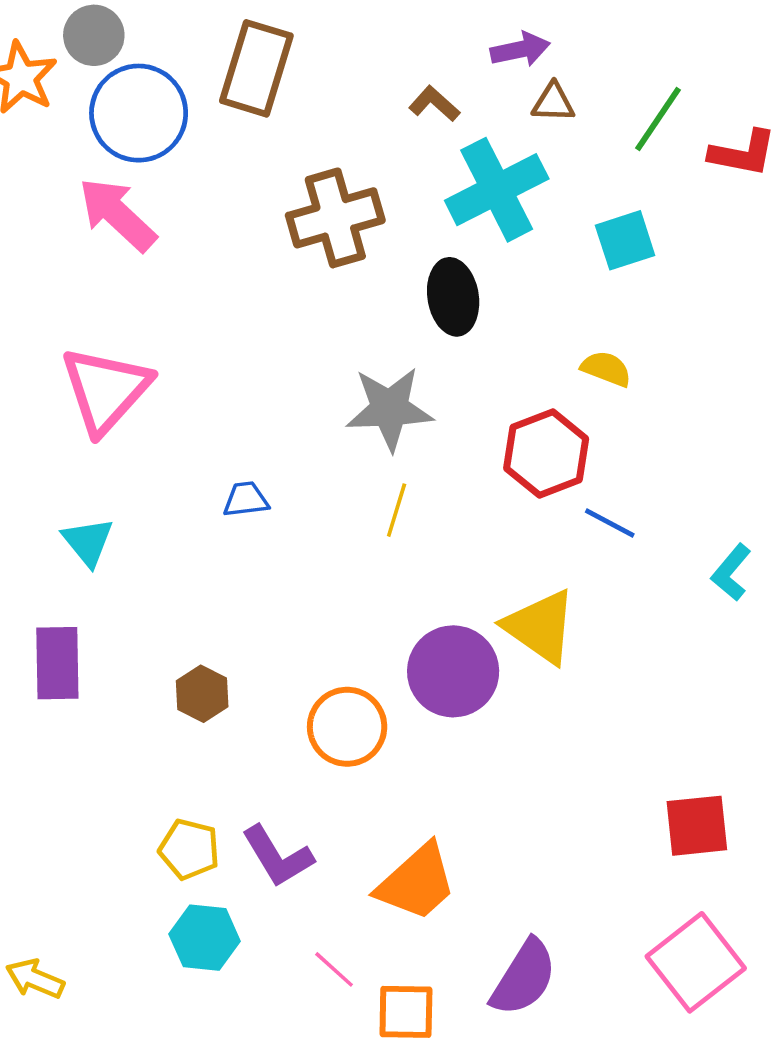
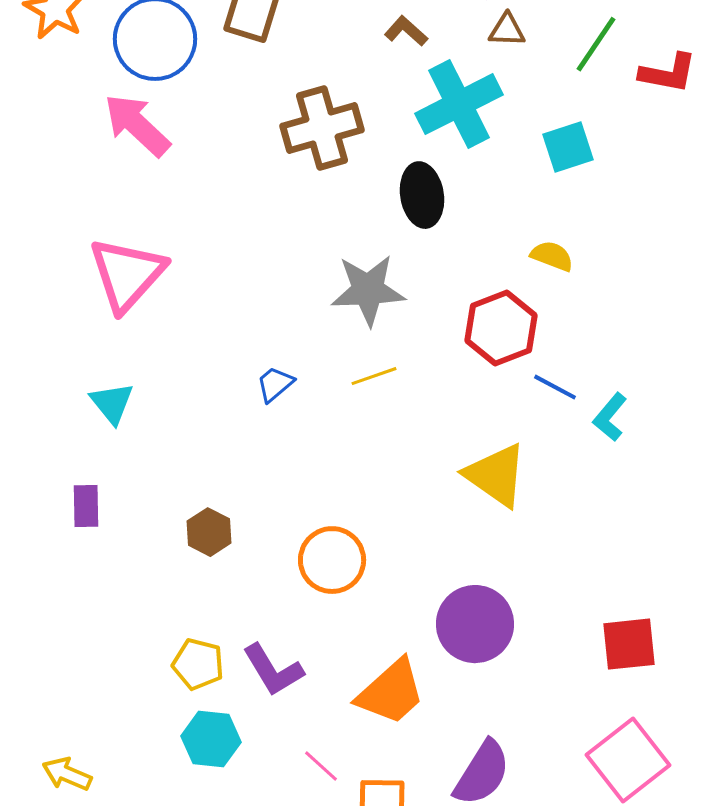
blue trapezoid: (246, 499) -> (275, 384), moved, turned -33
yellow line: (397, 510) -> (374, 376), turned 54
cyan L-shape: (731, 572) -> (610, 417), moved
purple rectangle: (57, 663) -> (86, 506), size x0.7
purple circle: (453, 671) -> (475, 624), moved

